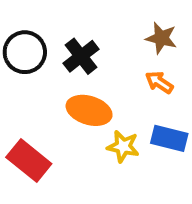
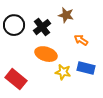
brown star: (161, 38) -> (66, 15), moved

